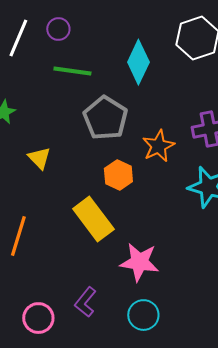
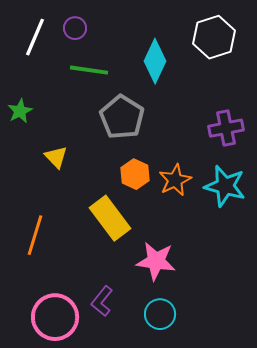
orange star: (158, 146) -> (175, 180), moved
pink circle: (38, 318) -> (55, 317), size x1.5

